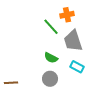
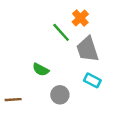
orange cross: (67, 15) -> (80, 18), turned -32
green semicircle: (51, 58) -> (41, 70), moved

